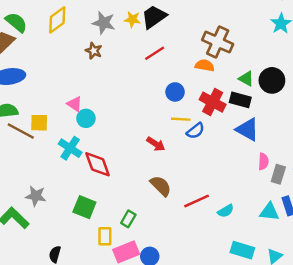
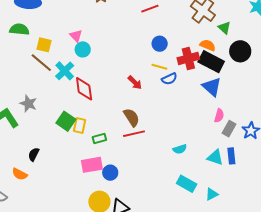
orange semicircle: (205, 65) -> (208, 45), moved
green triangle: (246, 79) -> (224, 28), moved
black rectangle: (240, 100) -> (211, 62), size x1.4
red cross: (213, 102) -> (188, 58), turned 35
brown line: (21, 131) -> (41, 63), moved
red line: (197, 201) -> (134, 134), moved
green rectangle: (128, 219) -> (99, 138), turned 32
yellow rectangle: (105, 236) -> (80, 126), moved

